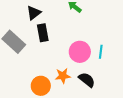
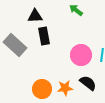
black triangle: (34, 13) -> (35, 16), turned 35
orange star: (63, 76) -> (65, 88), moved

